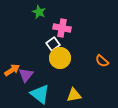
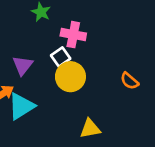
purple triangle: (26, 75) -> (23, 65), moved
cyan triangle: (40, 94) -> (21, 106), moved, turned 50

